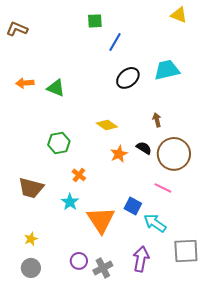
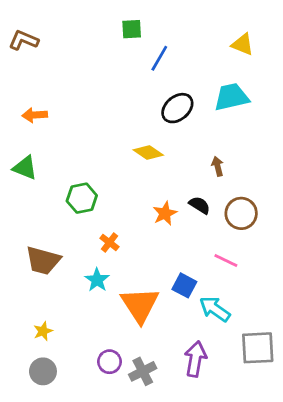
yellow triangle: (179, 15) -> (243, 44), moved
green triangle: (56, 88) -> (25, 168), moved
yellow diamond: (107, 125) -> (148, 152), moved
brown circle: (174, 154) -> (241, 213), size x0.7

